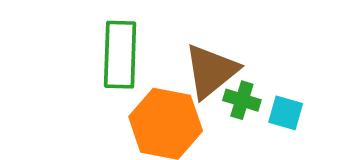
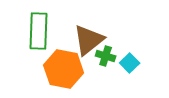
cyan square: (286, 113) -> (130, 63), turned 30

